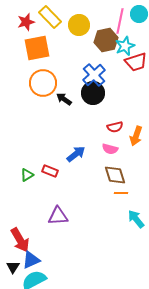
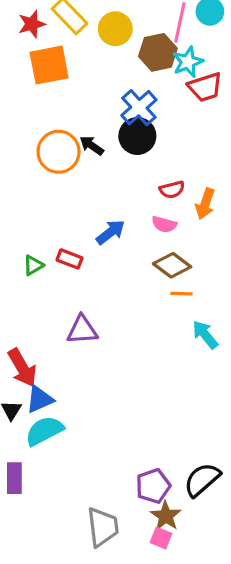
orange circle: (43, 83) -> (59, 152), moved
brown diamond: (115, 175) -> (172, 265), turned -35

